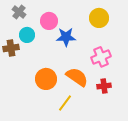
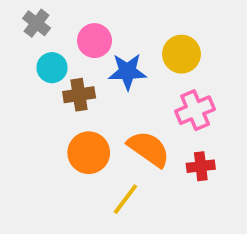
yellow circle: (99, 18) -> (181, 54), moved
brown cross: (11, 48) -> (79, 95), moved

